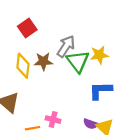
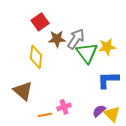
brown star: (43, 61) -> (57, 39), moved
pink cross: (53, 120) -> (64, 107), turned -32
purple semicircle: (91, 124) -> (99, 111), turned 120

